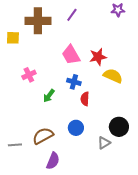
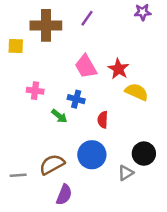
red star: (98, 57) -> (118, 69), turned -30
pink cross: (29, 75) -> (35, 91), turned 32
blue cross: (74, 82) -> (76, 99), moved
green arrow: (49, 96) -> (59, 116), turned -88
blue circle: (76, 128) -> (92, 155), size x1.5

